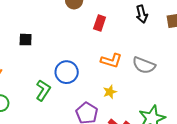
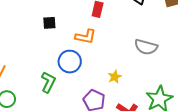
black square: (26, 40) -> (49, 23), moved
orange L-shape: (111, 61) -> (86, 37), moved

